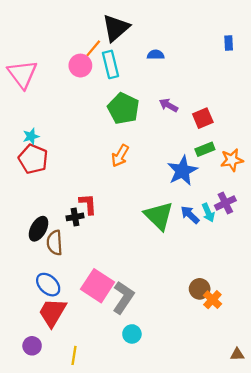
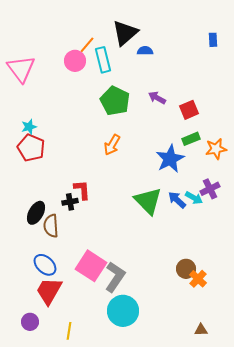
black triangle: (116, 28) -> (125, 33), moved
cyan arrow: (208, 213) -> (194, 198), turned -36
cyan circle: (132, 334) -> (123, 311), size x1.8
brown triangle: (237, 354) -> (201, 330), moved

